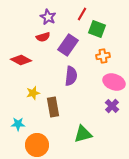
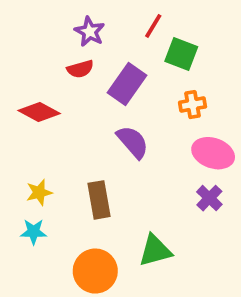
purple semicircle: (71, 76) -> (133, 142), turned -48
yellow star: (33, 93) -> (39, 192), moved
orange circle: (37, 145) -> (95, 271), moved

